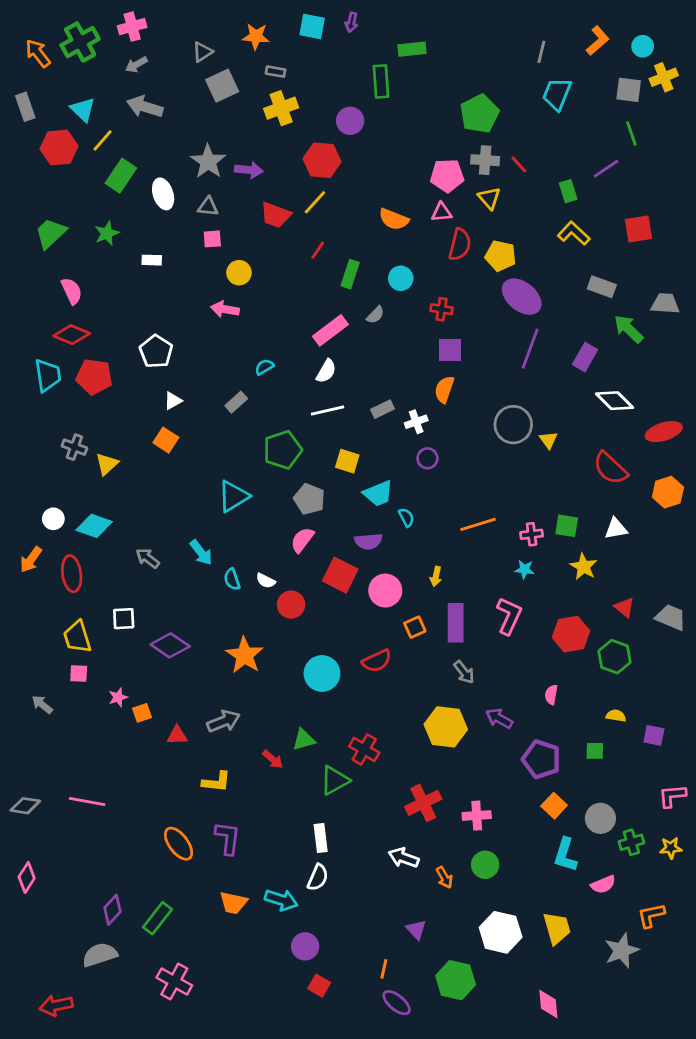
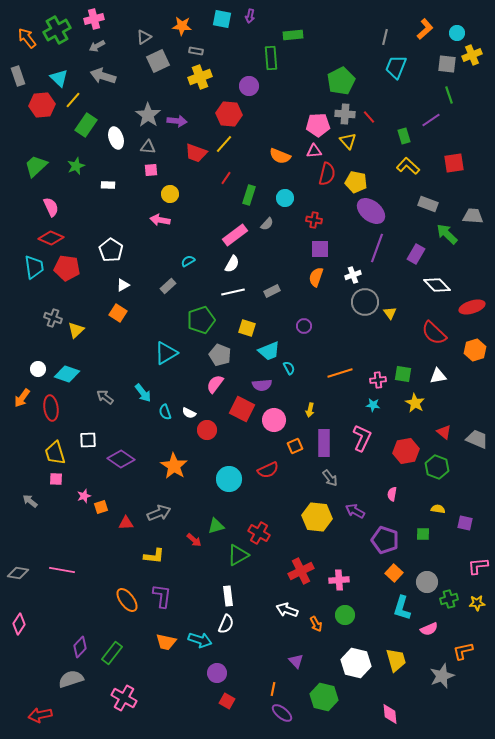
white cross: (416, 422) -> (353, 275), moved

